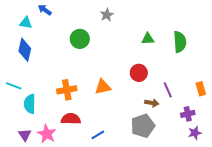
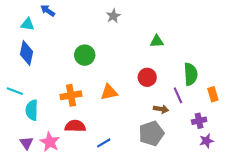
green circle: (80, 39) -> (85, 55), moved
green semicircle: (180, 42) -> (191, 74), moved

